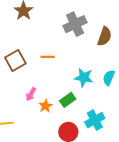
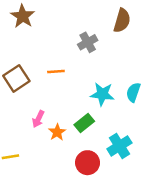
gray cross: (75, 24) -> (88, 42), moved, size x0.7
brown semicircle: (105, 36) -> (122, 21), moved

